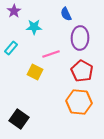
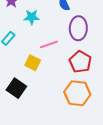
black square: (19, 119) -> (16, 88), moved

